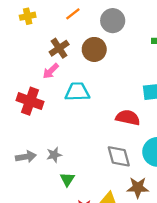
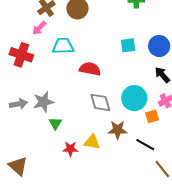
red semicircle: (128, 118) -> (90, 69), moved
gray star: (54, 155) -> (43, 102), size x1.5

